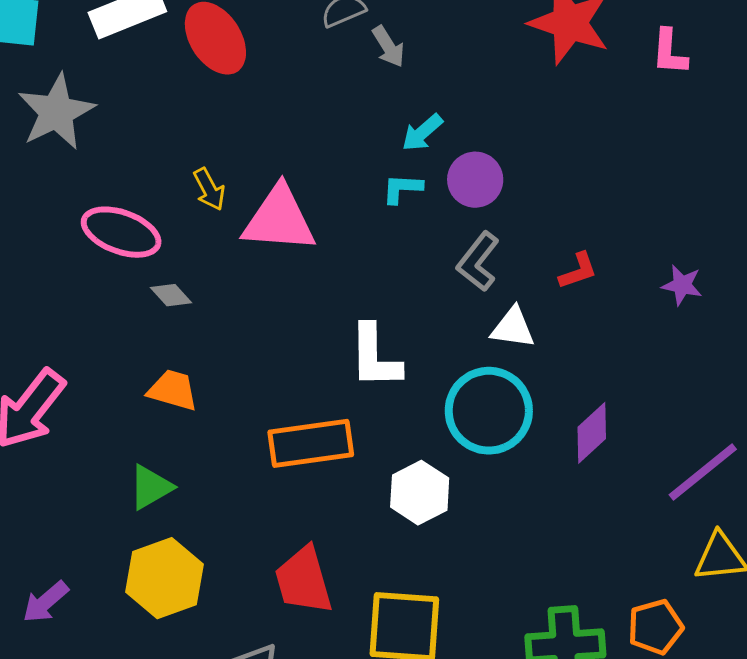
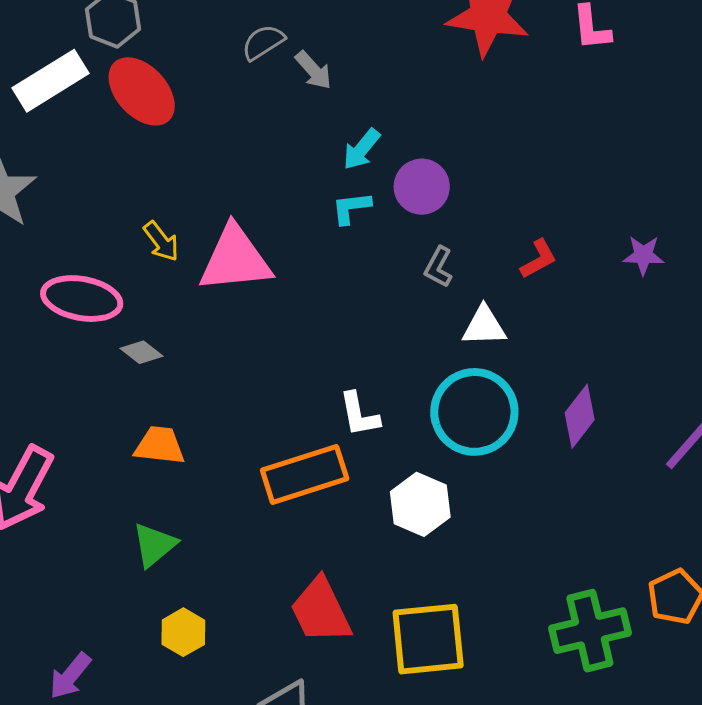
gray L-shape: (478, 262) -> (438, 267), size x0.7
white L-shape: (375, 356) -> (359, 414), moved, size x0.7
yellow hexagon: (164, 578) -> (183, 632), size x0.6

